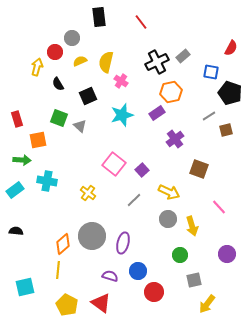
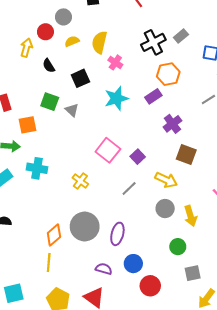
brown square: (199, 169) -> (186, 155), moved
cyan square: (25, 287) -> (14, 293), moved

